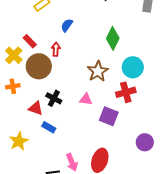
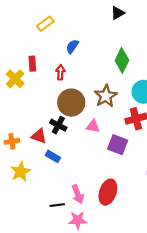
red rectangle: (30, 41) -> (32, 64), turned 40
brown circle: (39, 66) -> (71, 103), moved
orange cross: (13, 86) -> (12, 141), moved

